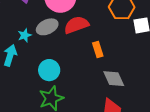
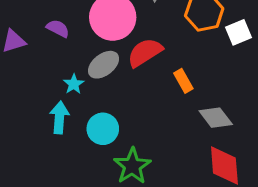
cyan circle: (49, 70) -> (103, 129), moved

